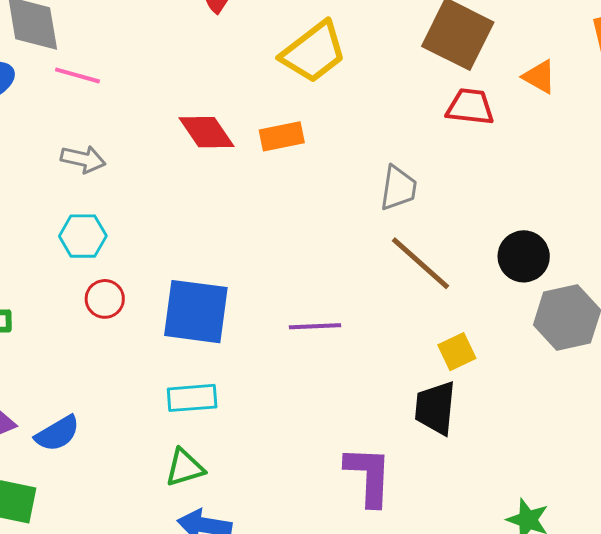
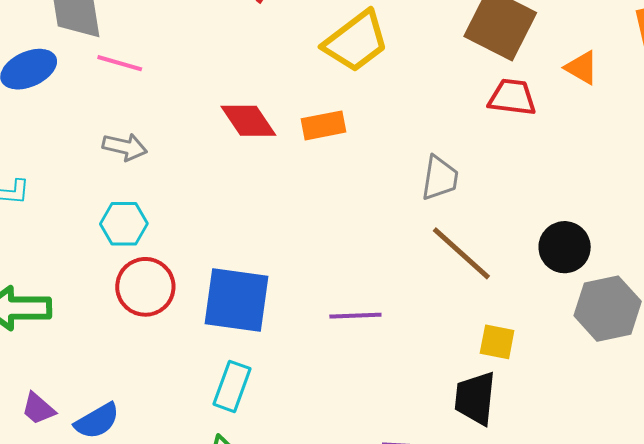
red circle: (105, 299) -> (145, 287), size x1.5
yellow square: (457, 352) -> (497, 342), turned 36
cyan rectangle: (192, 398) -> (232, 386), turned -66

